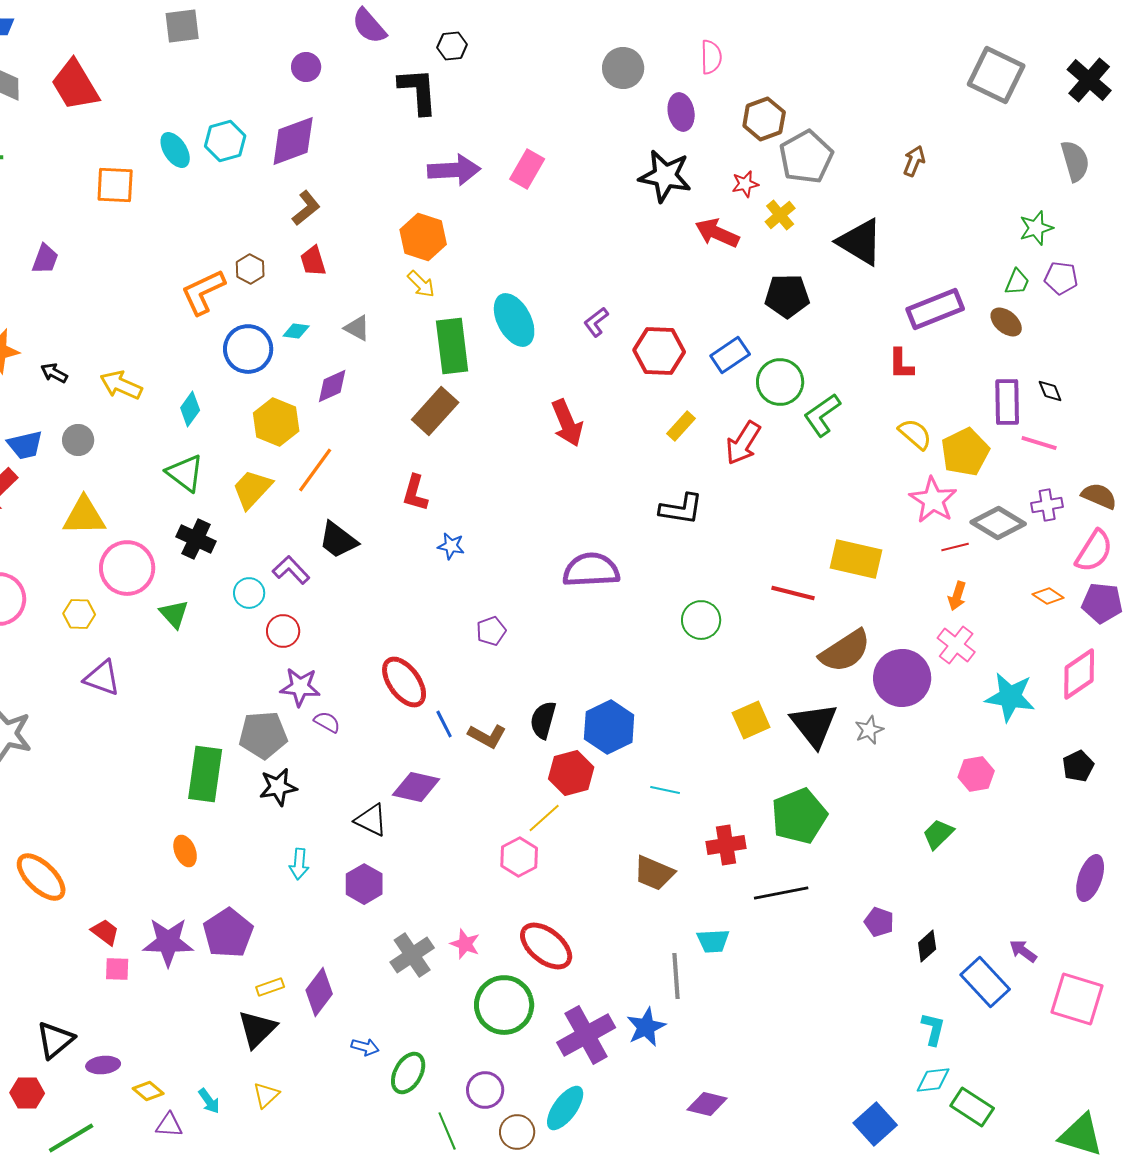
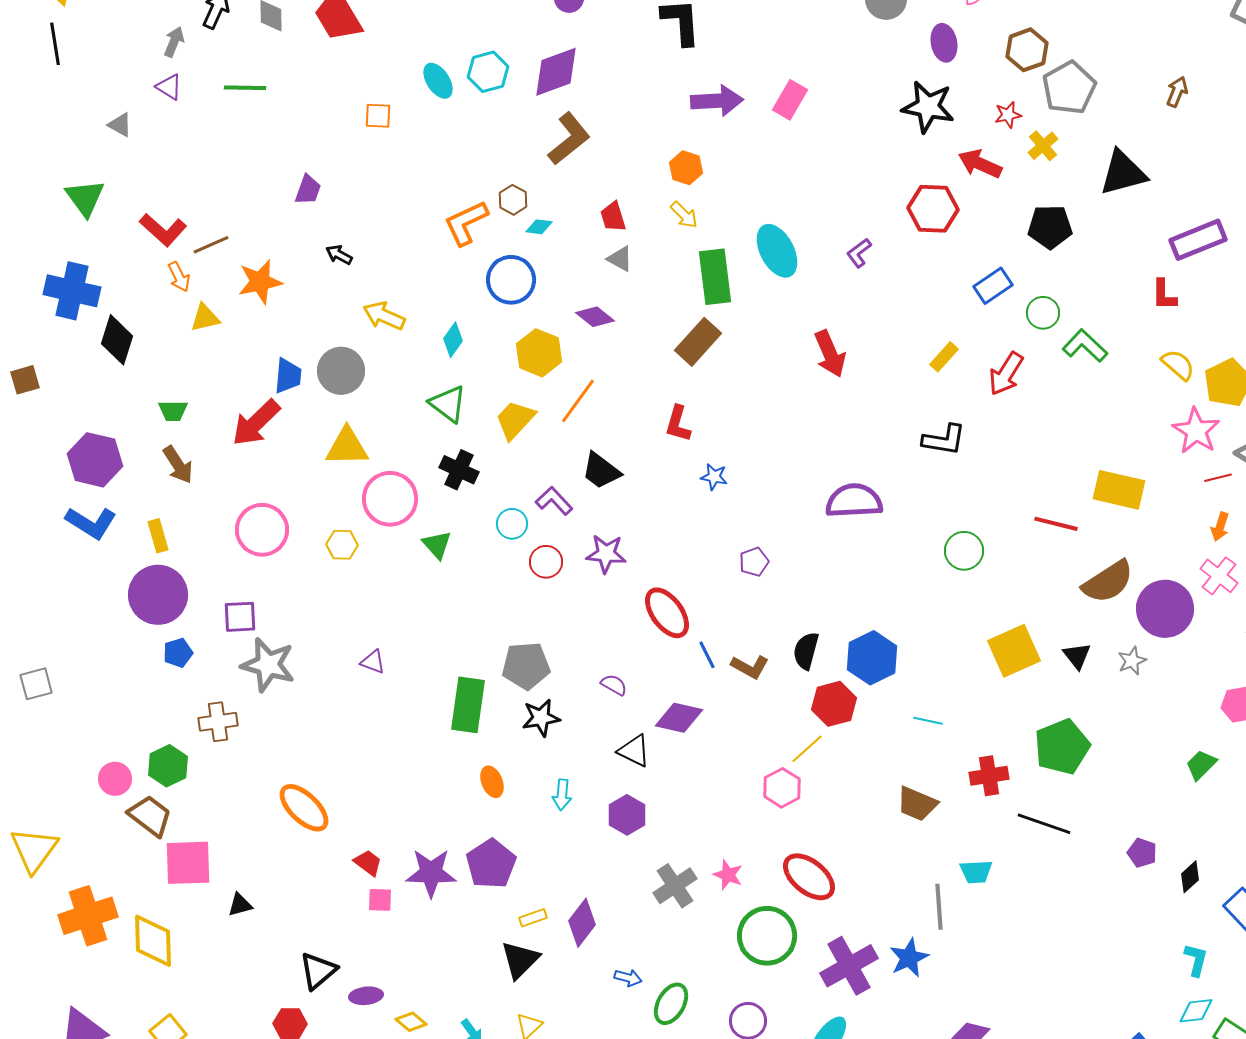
orange square: (115, 185) -> (378, 116), size x0.7
brown L-shape: (306, 208) -> (569, 139), size x1.5
orange hexagon: (423, 237) -> (686, 168), size x0.7
black triangle: (860, 242) -> (1123, 173), turned -46
red trapezoid: (313, 261) -> (613, 217), moved
cyan diamond: (296, 331) -> (539, 227), moved
red hexagon: (659, 351) -> (933, 209), moved
black arrow: (54, 373) -> (339, 255), moved
green circle: (780, 382) -> (1043, 313), size x0.7
purple diamond: (332, 386) -> (595, 317), turned 63
green L-shape: (822, 415) -> (1085, 346), turned 78
gray circle: (78, 440) -> (341, 371), size x1.5
blue trapezoid: (25, 445) -> (288, 376), turned -72
purple triangle: (102, 678) -> (373, 662), moved, size x0.7
purple star: (300, 687) -> (606, 554), moved
yellow square: (751, 720) -> (1014, 651), size x1.4
purple semicircle: (327, 722) -> (614, 685), moved
black triangle: (814, 725) -> (1077, 656), size x0.6
orange ellipse: (185, 851) -> (492, 782), moved
black line: (781, 893) -> (1044, 824), turned 30

